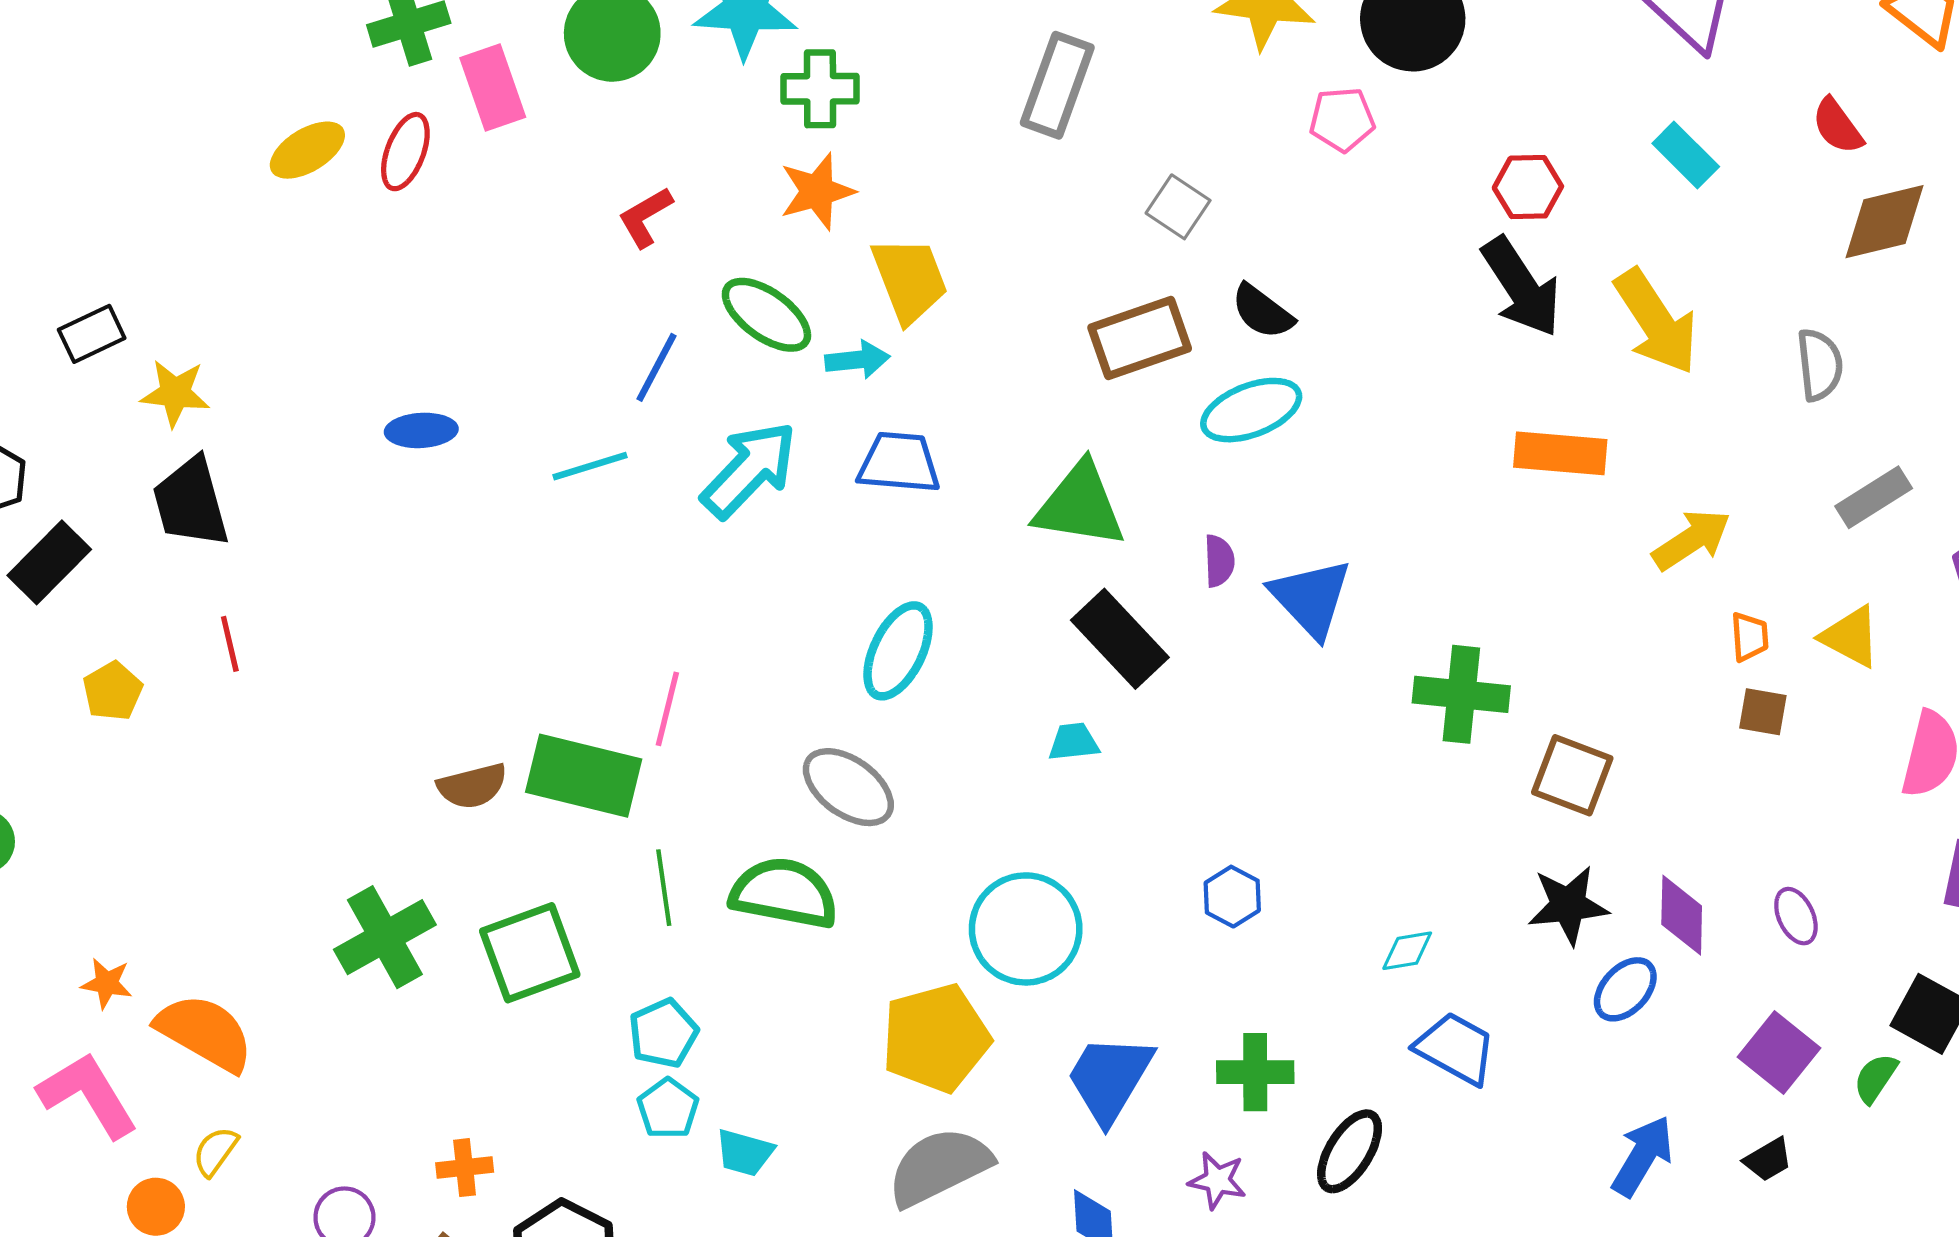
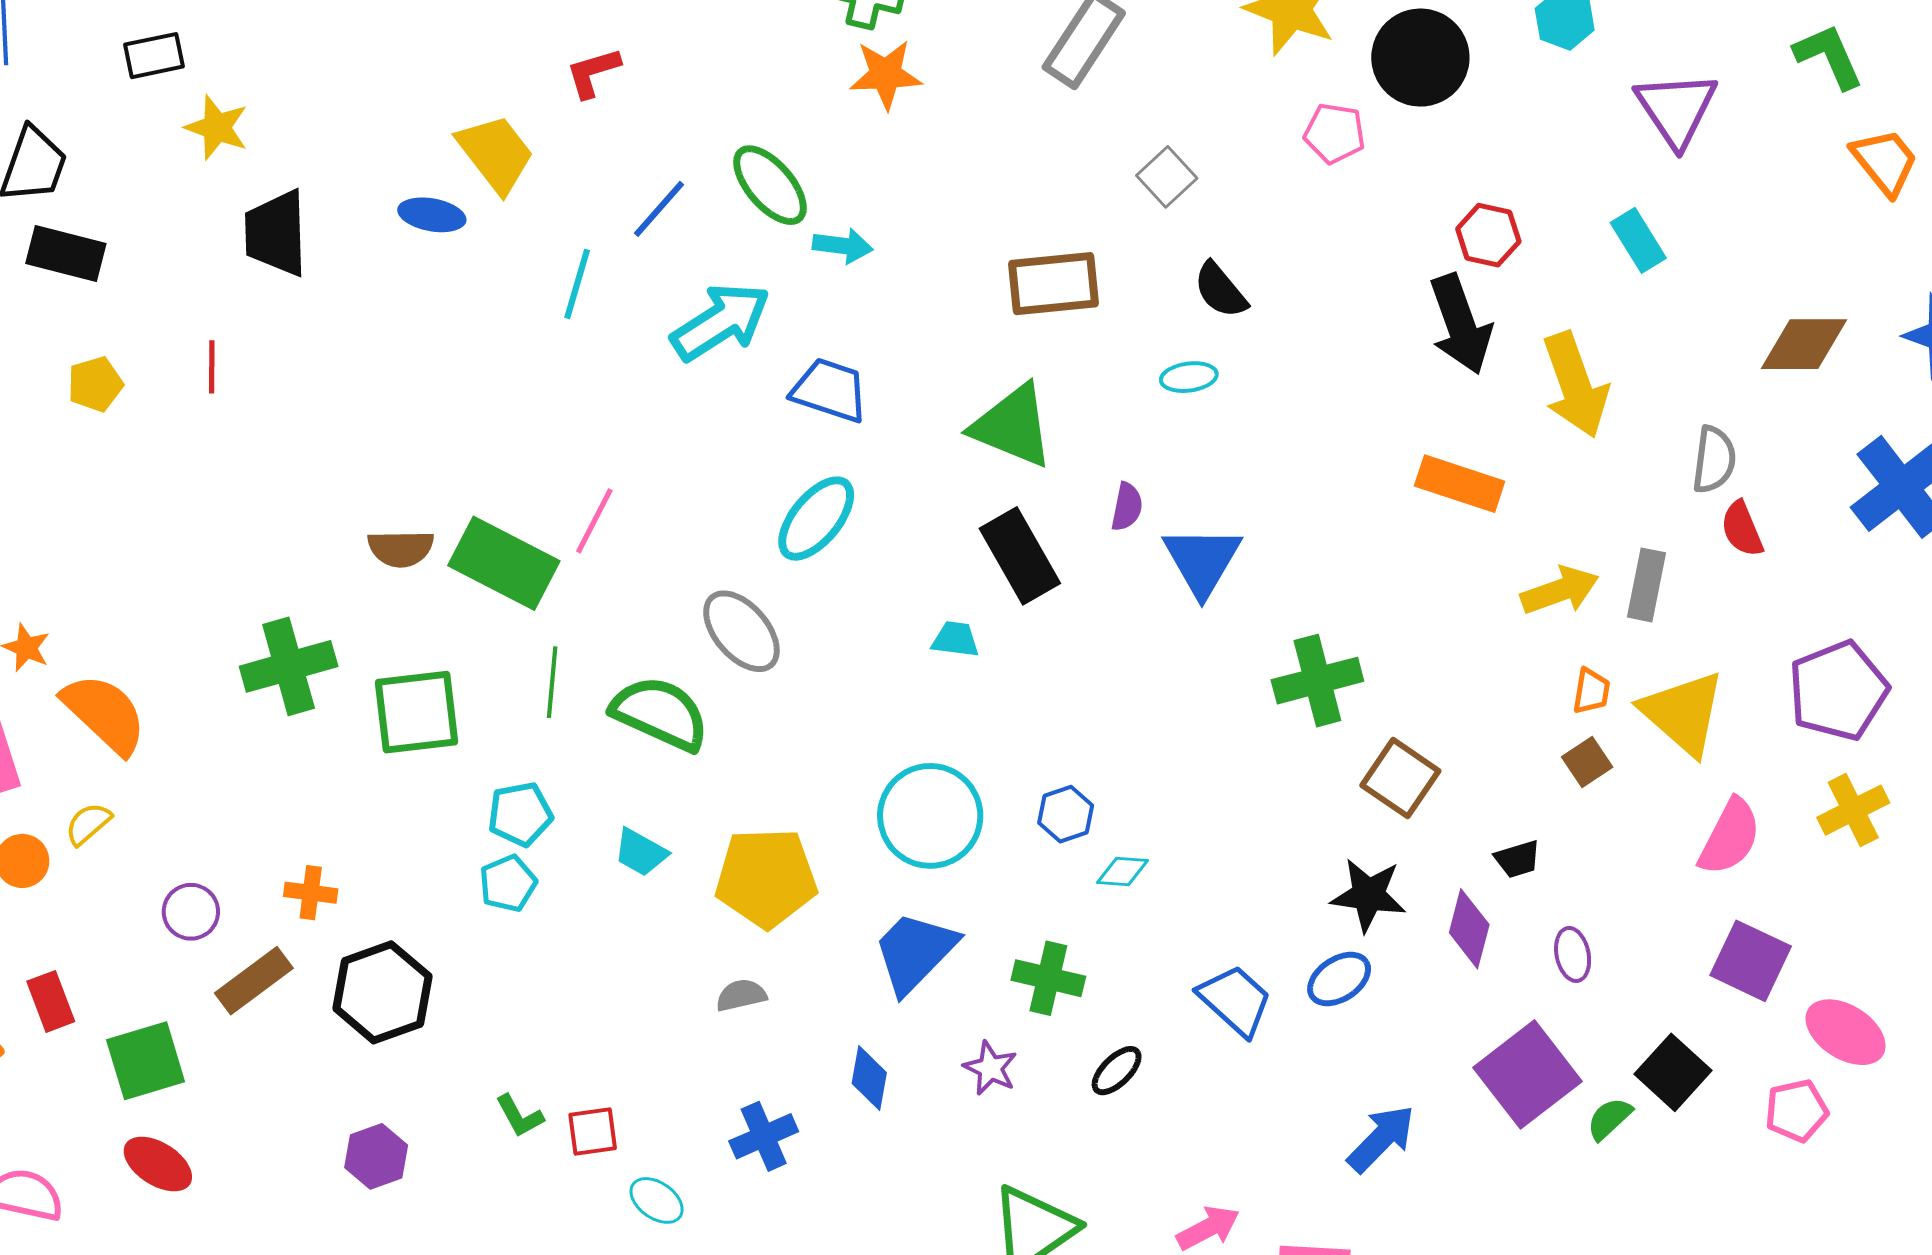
red semicircle: (1837, 126) -> (1742, 529), moved
orange star: (817, 191) -> (886, 74), moved
red L-shape: (645, 217) -> (593, 73), moved
yellow trapezoid: (910, 280) -> (496, 153), moved, turned -30
brown rectangle: (1140, 338) -> (1053, 284), moved
cyan ellipse: (1251, 410) -> (1189, 377), size x0.6
blue trapezoid: (899, 463) -> (830, 390), moved
cyan line: (590, 466) -> (577, 284), turned -70
gray rectangle: (1874, 497) -> (1646, 585), moved, turned -60
black trapezoid: (191, 503) -> (276, 233), moved
black rectangle: (49, 562) -> (66, 254), turned 46
yellow triangle: (1851, 637) -> (1683, 713), size x1.5
green cross: (1461, 694) -> (1317, 681), turned -34
brown square: (1763, 712) -> (1587, 762), turned 33
cyan circle: (1026, 929) -> (930, 816), moved
cyan diamond: (1407, 951) -> (1123, 871), moved
blue ellipse: (1625, 989) -> (1339, 979), moved
purple square: (1779, 1052) -> (1527, 1074), size x1.4
black ellipse: (1350, 1151) -> (1117, 1071), size x0.7
cyan trapezoid: (745, 1153) -> (641, 852), moved
black trapezoid: (1768, 1160) -> (1518, 859), moved
gray semicircle: (939, 1167) -> (741, 995), size x0.5

